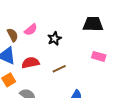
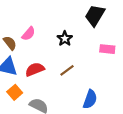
black trapezoid: (93, 24) -> (95, 15), turned -50
black star: (54, 39) -> (65, 39), moved

